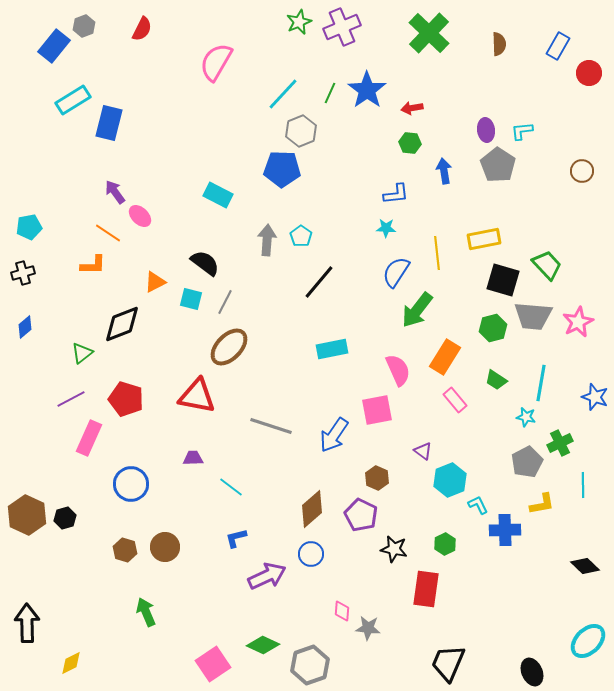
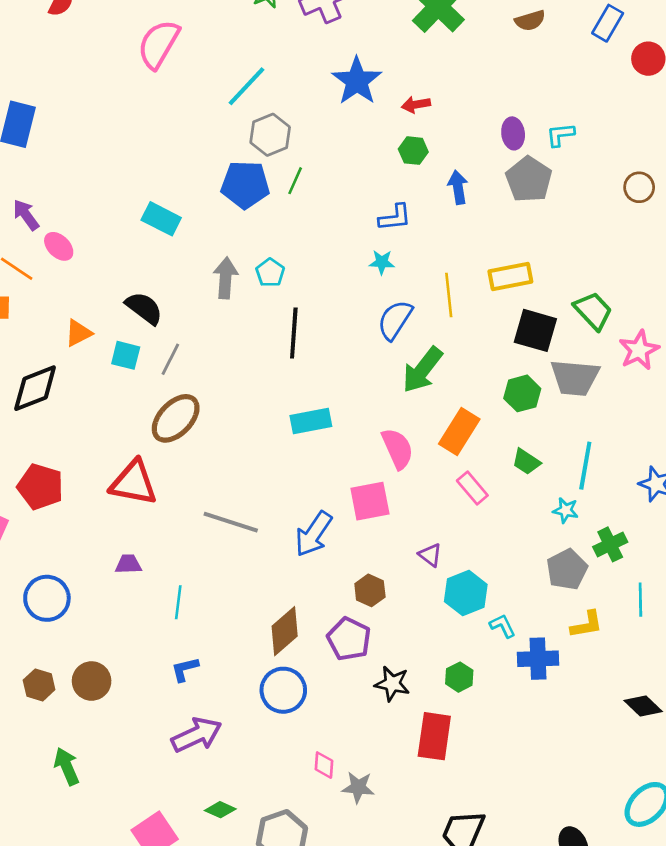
brown semicircle: (499, 44) -> (530, 21), turned 75
green line: (330, 93) -> (295, 181), moved
black line: (319, 282) -> (294, 333), turned -36
pink star: (578, 322) -> (639, 350), moved
cyan line: (231, 487) -> (178, 602), turned 60
blue circle: (311, 554) -> (283, 690), size x1.4
purple arrow: (267, 576) -> (197, 735), moved
green diamond: (263, 645) -> (220, 810), size x0.7

